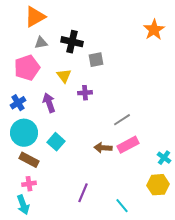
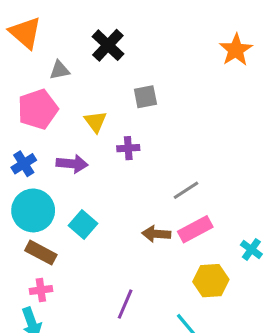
orange triangle: (35, 17) -> (25, 33), moved, turned -50
black cross: (72, 42) -> (108, 45), moved, turned 30
purple arrow: (49, 103) -> (72, 164), turned 114
yellow hexagon: (158, 185) -> (211, 281), moved

